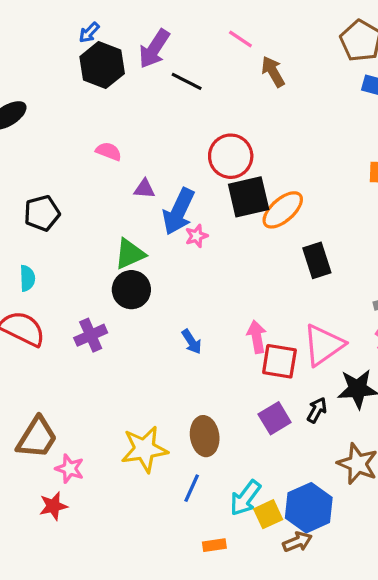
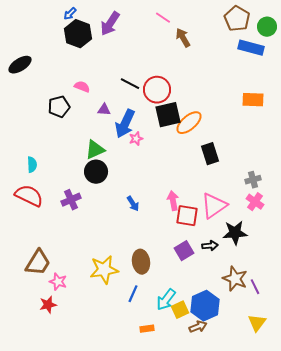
black line: (187, 81) -> (130, 84), moved
black pentagon: (42, 213) -> (59, 107), moved
black arrow: (317, 410) -> (210, 246), turned 56

